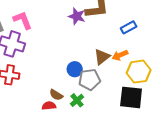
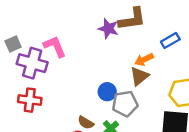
pink L-shape: (23, 20) -> (55, 46), moved
orange arrow: (120, 55) -> (144, 60), moved

